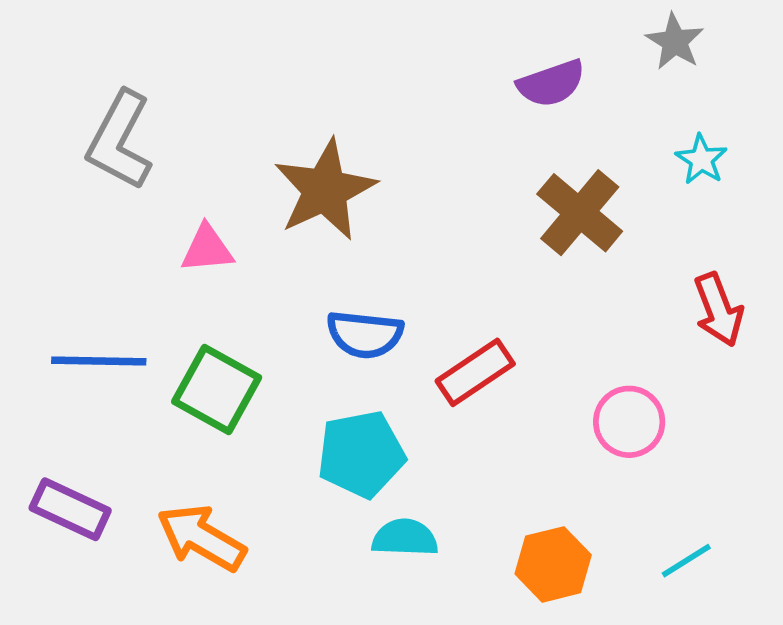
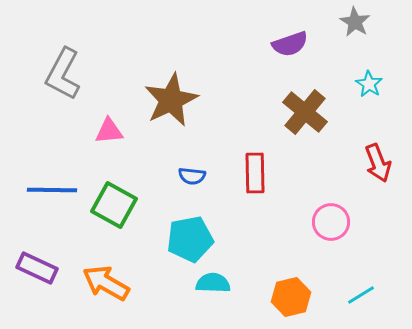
blue semicircle: (365, 334) -> (192, 176), size x0.7
red rectangle: (475, 372) -> (255, 173), moved, turned -57

